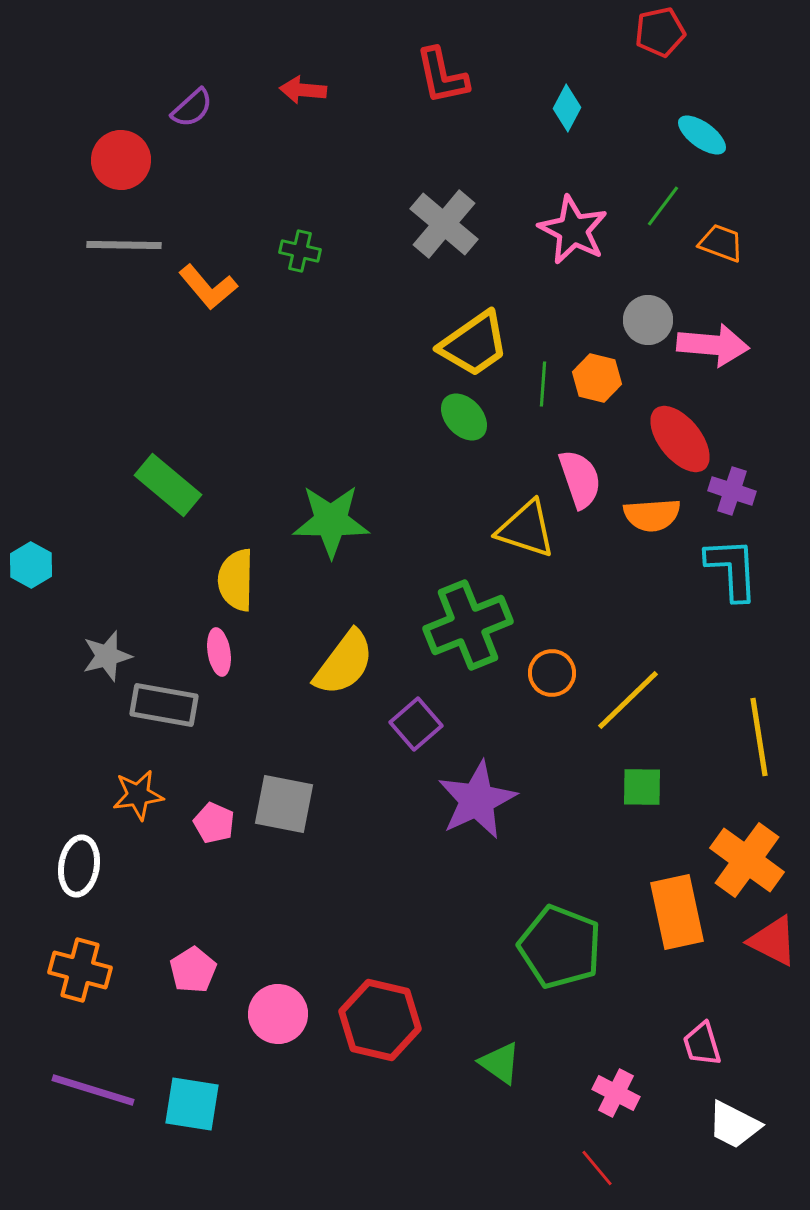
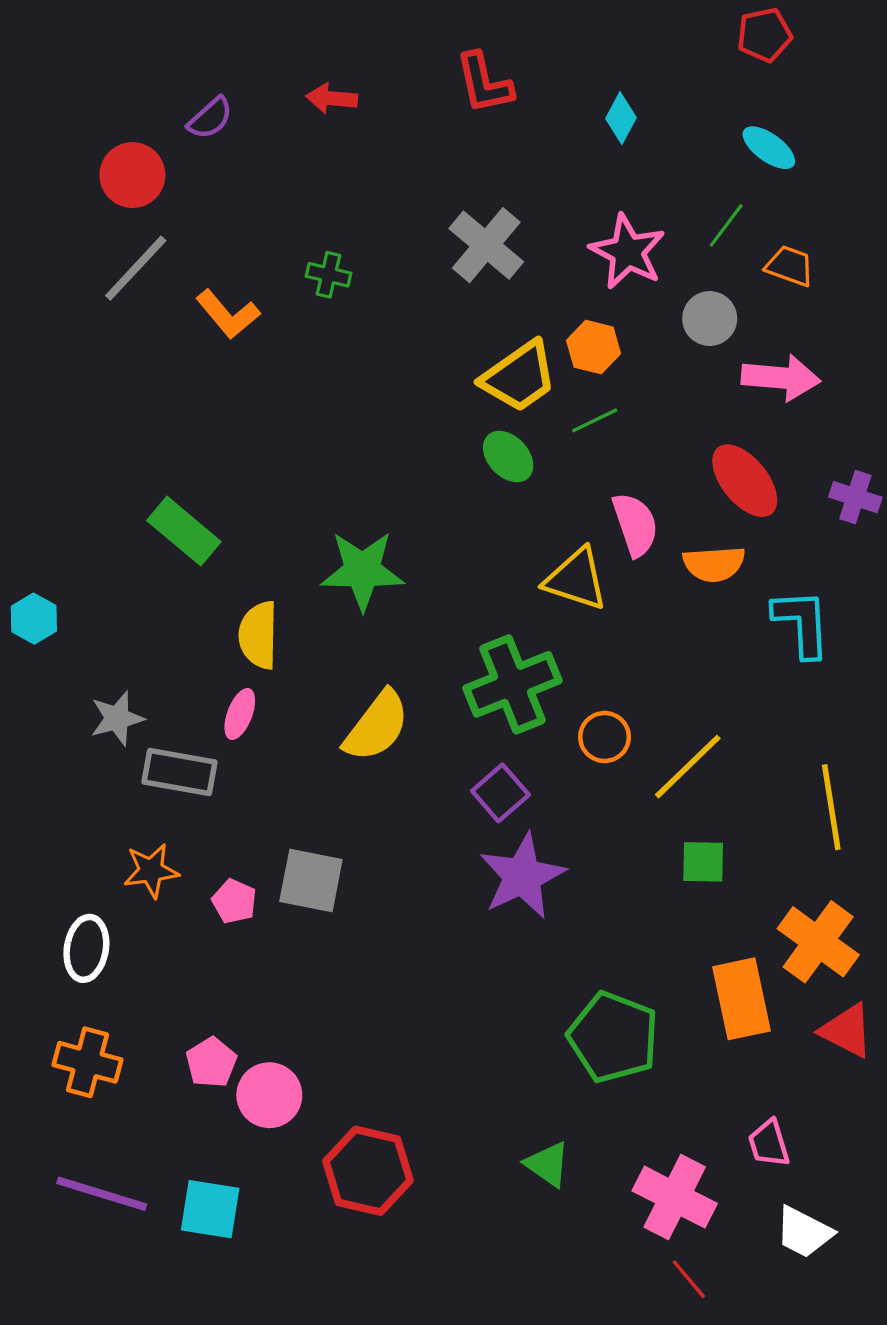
red pentagon: (660, 32) -> (764, 35), moved
gray line: (124, 245) -> (136, 268), turned -48
gray circle: (648, 320) -> (710, 319), moved
orange hexagon: (597, 378) -> (594, 347), moved
green line: (543, 384) -> (595, 420), turned 60
purple cross: (732, 491) -> (855, 497), moved
pink ellipse: (219, 652) -> (240, 714), turned 30
purple square: (416, 724) -> (500, 793), moved
pink circle: (278, 1014) -> (269, 1095), moved
red hexagon: (380, 1020) -> (368, 1171), moved
pink cross: (616, 1093) -> (675, 1197), size x1.6
red line: (597, 1168) -> (689, 1279), moved

